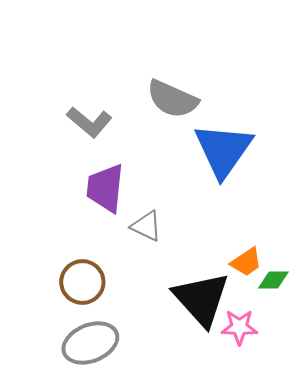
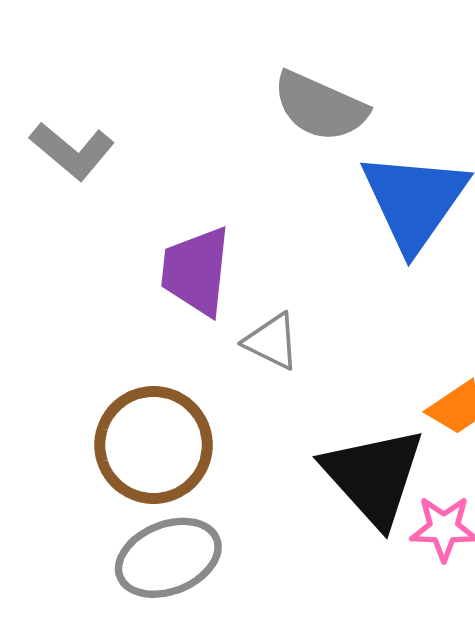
gray L-shape: (89, 122) -> (72, 151), moved
brown circle: (82, 282) -> (154, 445), size x1.4

